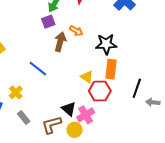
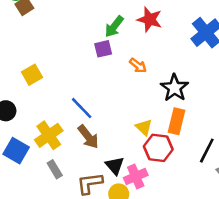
brown arrow: (60, 42) -> (88, 137), moved, turned 120
black star: (106, 44) -> (175, 88), turned 30
yellow cross: (16, 92) -> (49, 135), size x1.5

